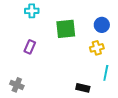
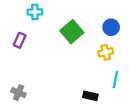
green square: (66, 29) -> (72, 32), turned -35
purple rectangle: (30, 47) -> (20, 40), moved

